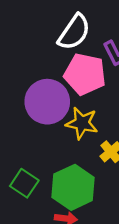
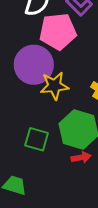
yellow star: (82, 123) -> (54, 86), moved

